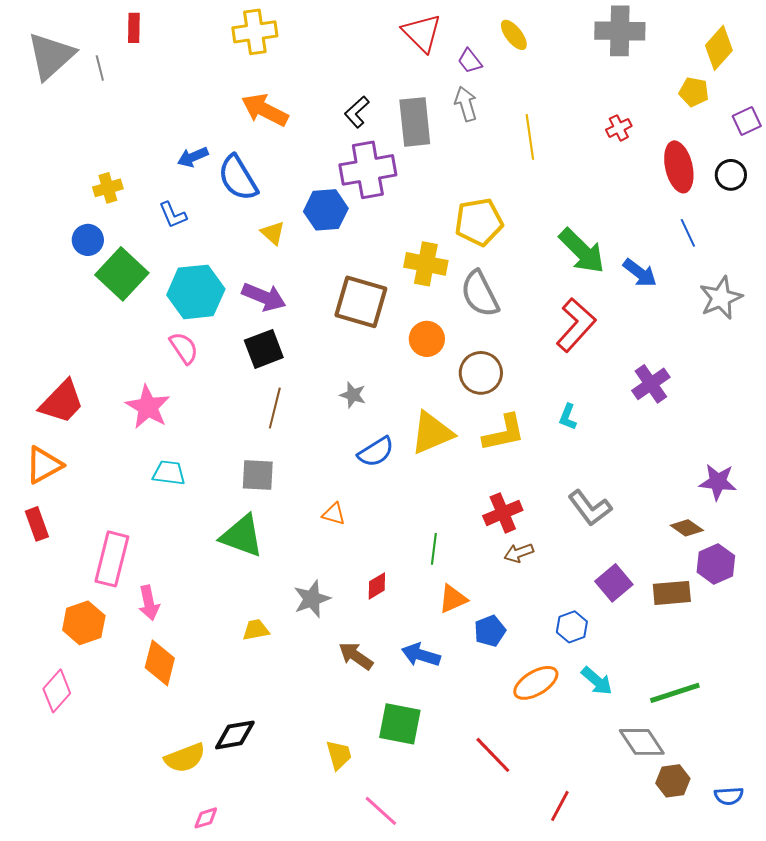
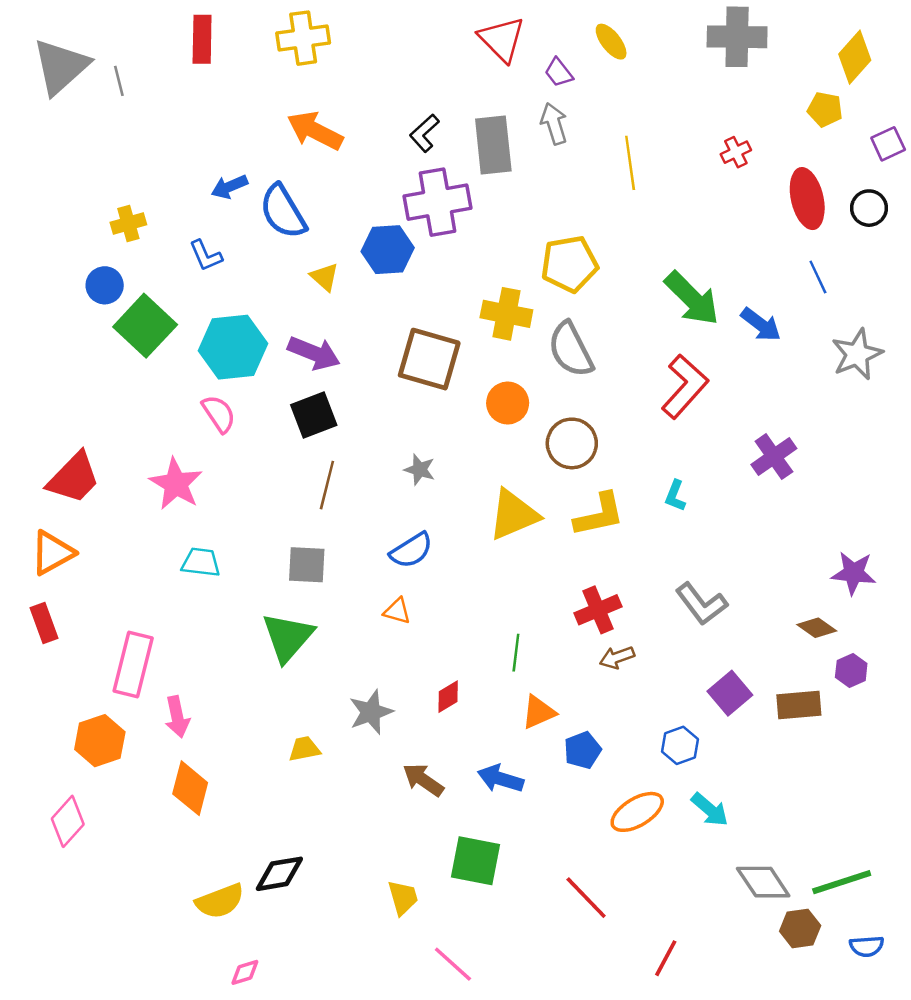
red rectangle: (134, 28) -> (202, 39), moved, size x1.4
blue semicircle: (376, 452) -> (411, 550), moved
green triangle: (242, 536) -> (288, 637), turned 51
purple hexagon: (716, 564) -> (851, 670), size x0.7
green line: (675, 693) -> (842, 882), moved

